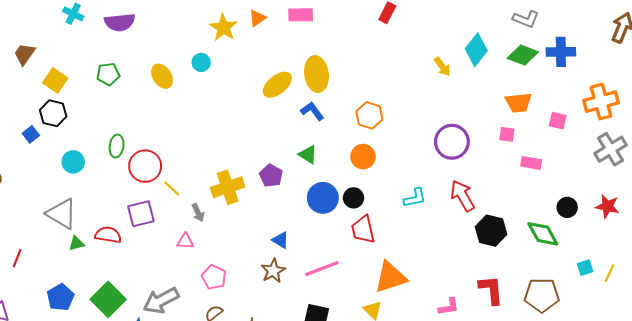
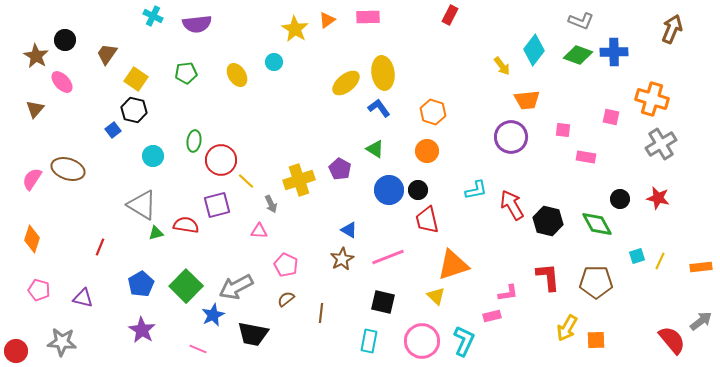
orange cross: (601, 102) -> (652, 99), turned 32
orange trapezoid: (519, 103) -> (527, 100), moved
red arrow: (462, 196) -> (512, 205), moved

